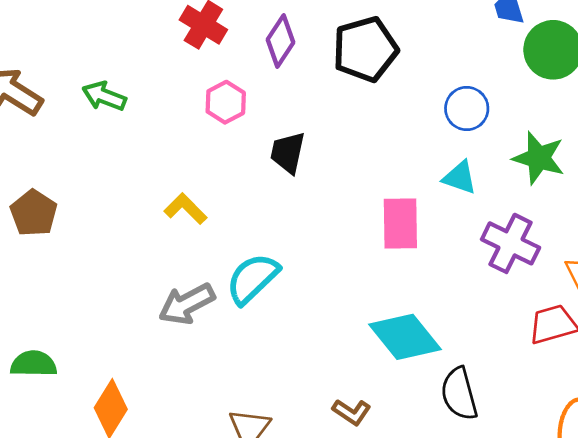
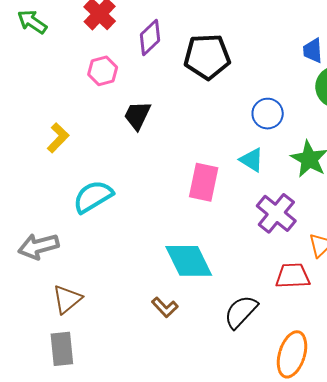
green arrow: (104, 96) -> (32, 22), moved
yellow L-shape: (185, 209) -> (58, 138), turned 76
gray arrow: (187, 304) -> (38, 246), moved
black semicircle: (459, 394) -> (241, 312), moved, turned 45
brown L-shape: (352, 412) -> (165, 307), moved

